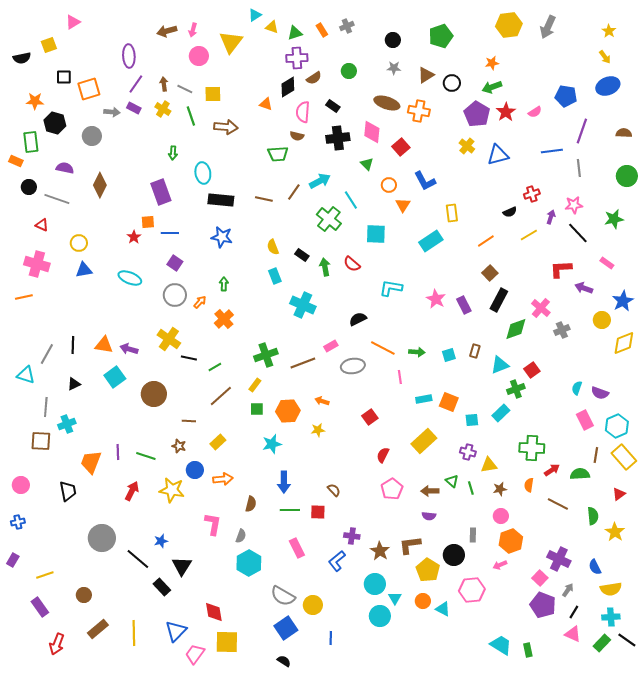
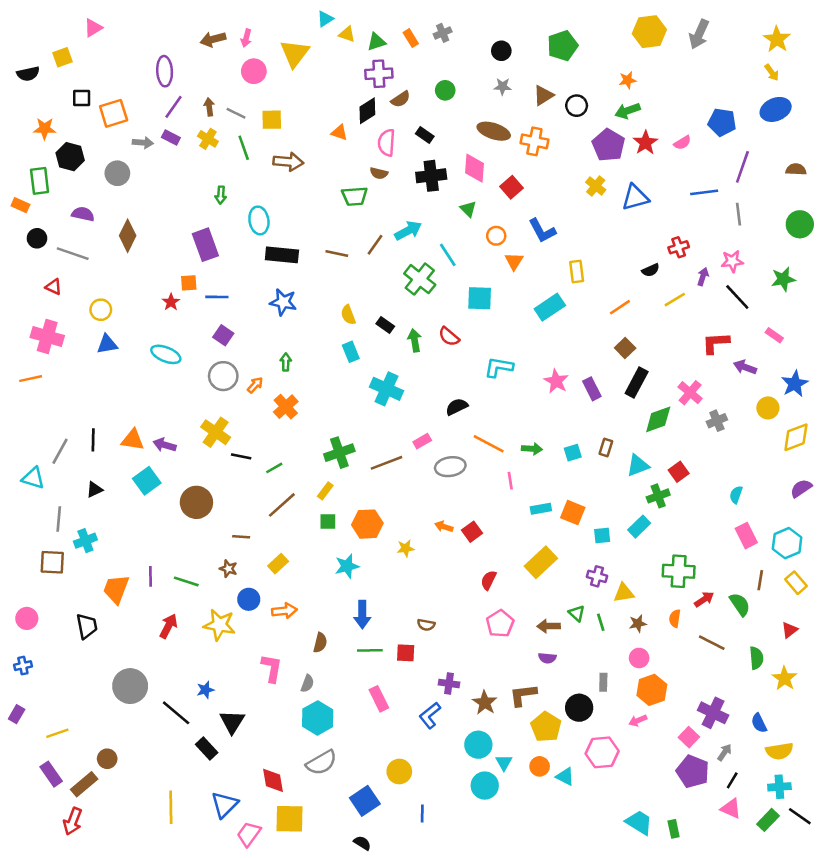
yellow star: (609, 31) -> (777, 39), size x1.5
purple semicircle: (600, 393) -> (801, 488), moved, turned 126
orange arrow: (322, 401) -> (444, 527), moved
yellow rectangle: (624, 457) -> (796, 583), size x0.7
green semicircle: (580, 474) -> (740, 604), turned 60
brown semicircle: (334, 490) -> (426, 625), turned 144
gray semicircle: (283, 596) -> (321, 763), moved, turned -60
brown rectangle: (98, 629) -> (84, 784), moved

